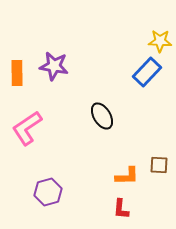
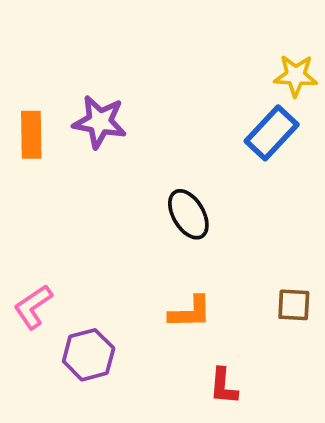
pink L-shape: (27, 128) -> (33, 307), moved, size x0.7
orange L-shape: (127, 176) -> (190, 312), moved

